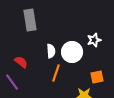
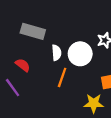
gray rectangle: (30, 20) -> (33, 31), moved, turned -65

